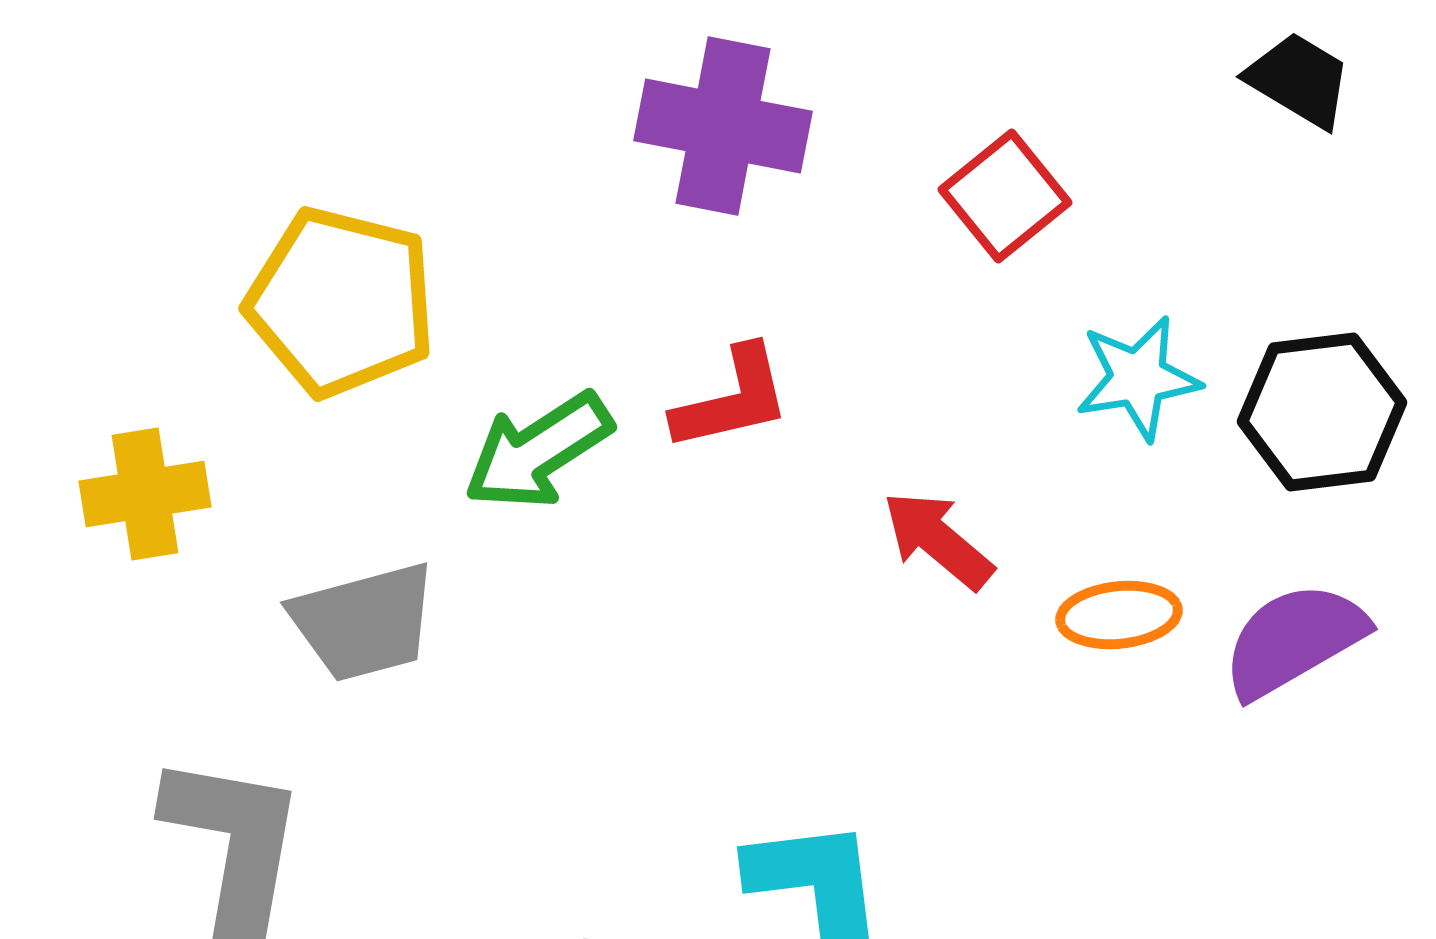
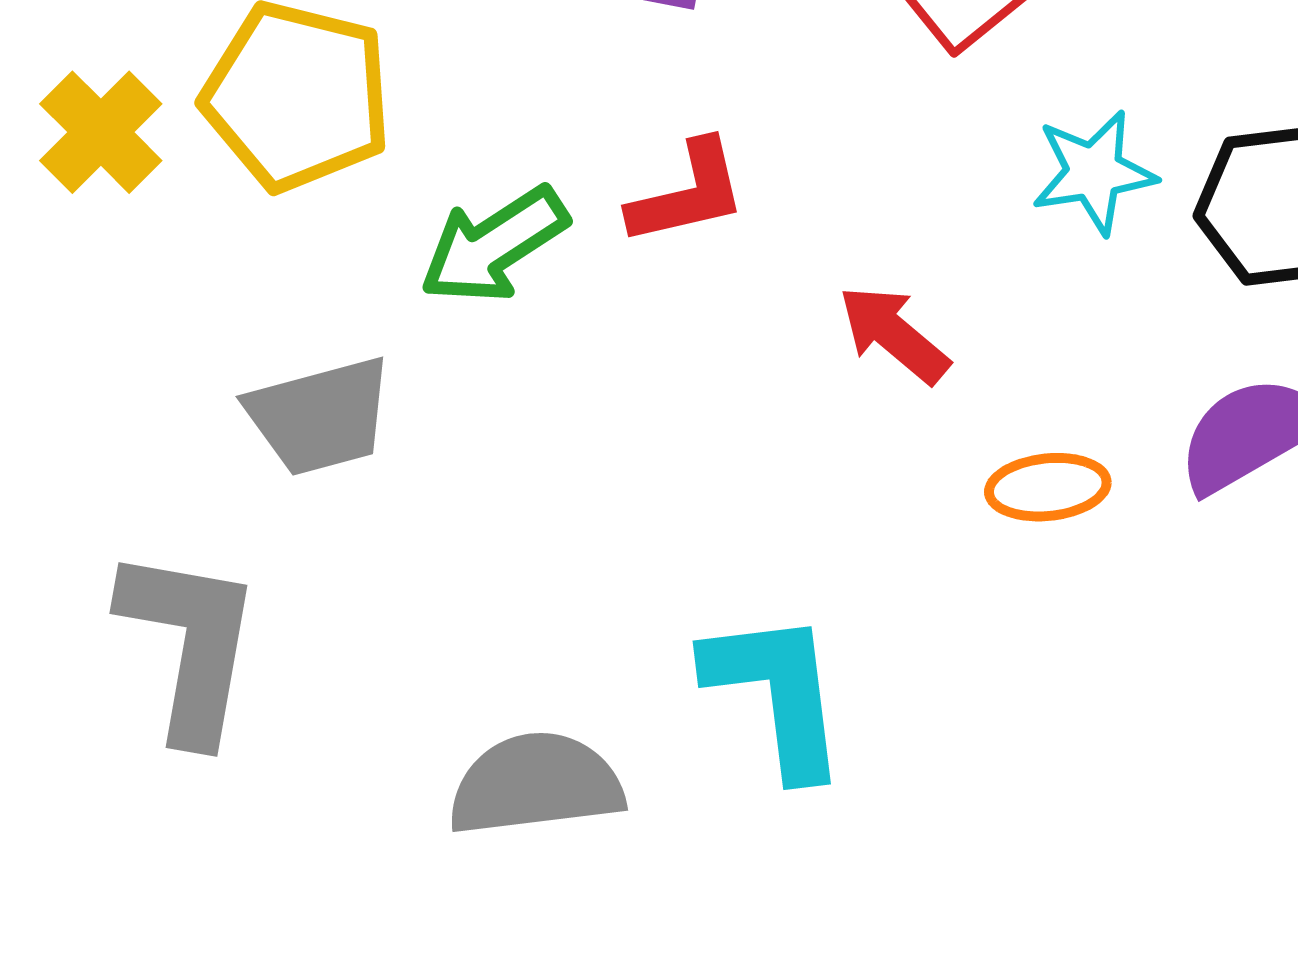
yellow cross: (145, 494) -> (101, 132), moved, turned -36
orange ellipse: (1119, 615) -> (1048, 487), moved

